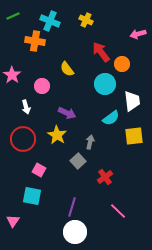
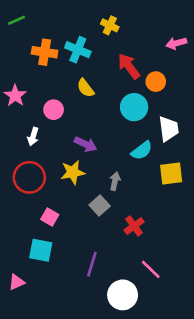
cyan cross: (50, 21) -> (78, 50), moved
white arrow: (26, 107) -> (33, 137), turned 32
yellow star: (57, 135) -> (73, 172), turned 30
pink triangle: (13, 221) -> (17, 282), turned 32
white circle: (75, 232) -> (123, 295), moved

